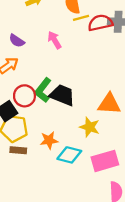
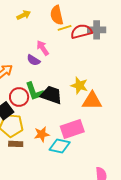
purple semicircle: (17, 41) -> (33, 60), moved
green L-shape: (43, 90) -> (35, 91), turned -55
yellow star: (90, 127) -> (79, 86), moved
pink rectangle: (105, 161) -> (72, 129), moved

